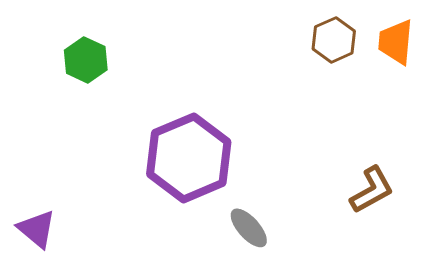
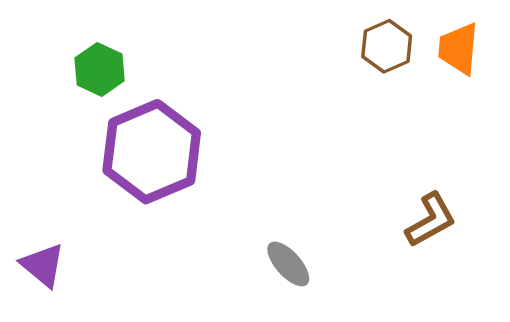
purple hexagon: (189, 158) -> (152, 152), moved

